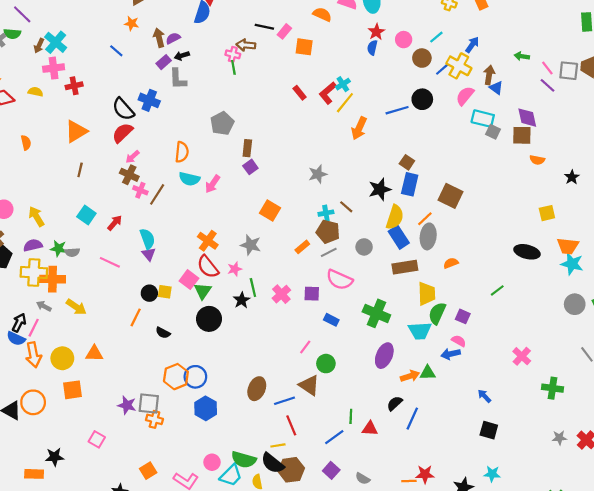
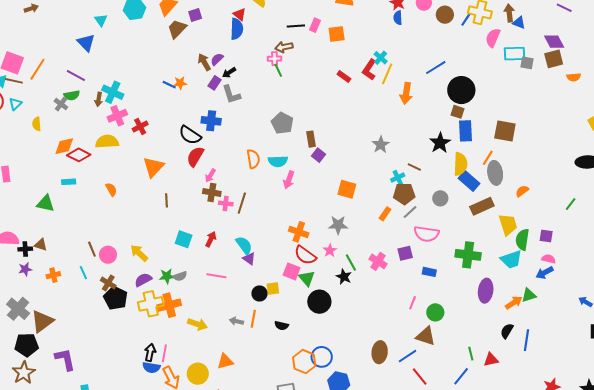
orange star: (132, 23) -> (180, 83), moved
yellow semicircle: (35, 92) -> (107, 142), size x1.6
black circle: (422, 99) -> (461, 90), moved, size x1.4
cyan semicircle: (189, 179) -> (278, 161), moved
gray arrow: (44, 306) -> (236, 321), moved

